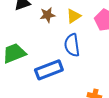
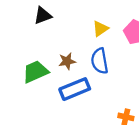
brown star: (47, 15) -> (67, 61), moved

